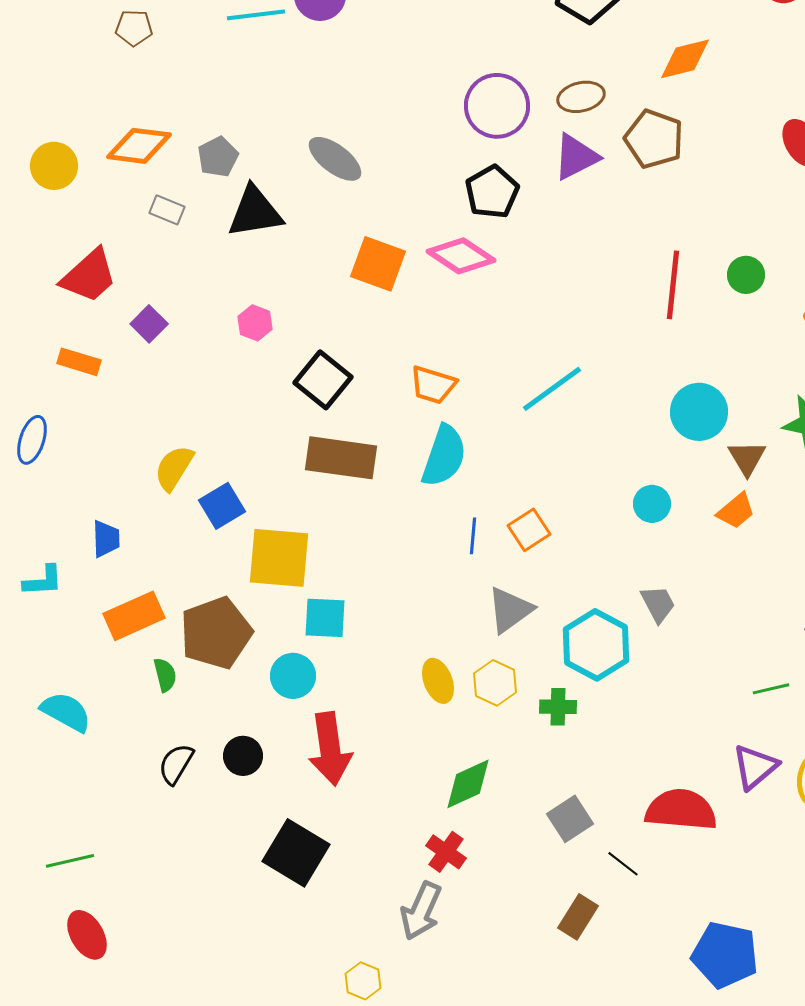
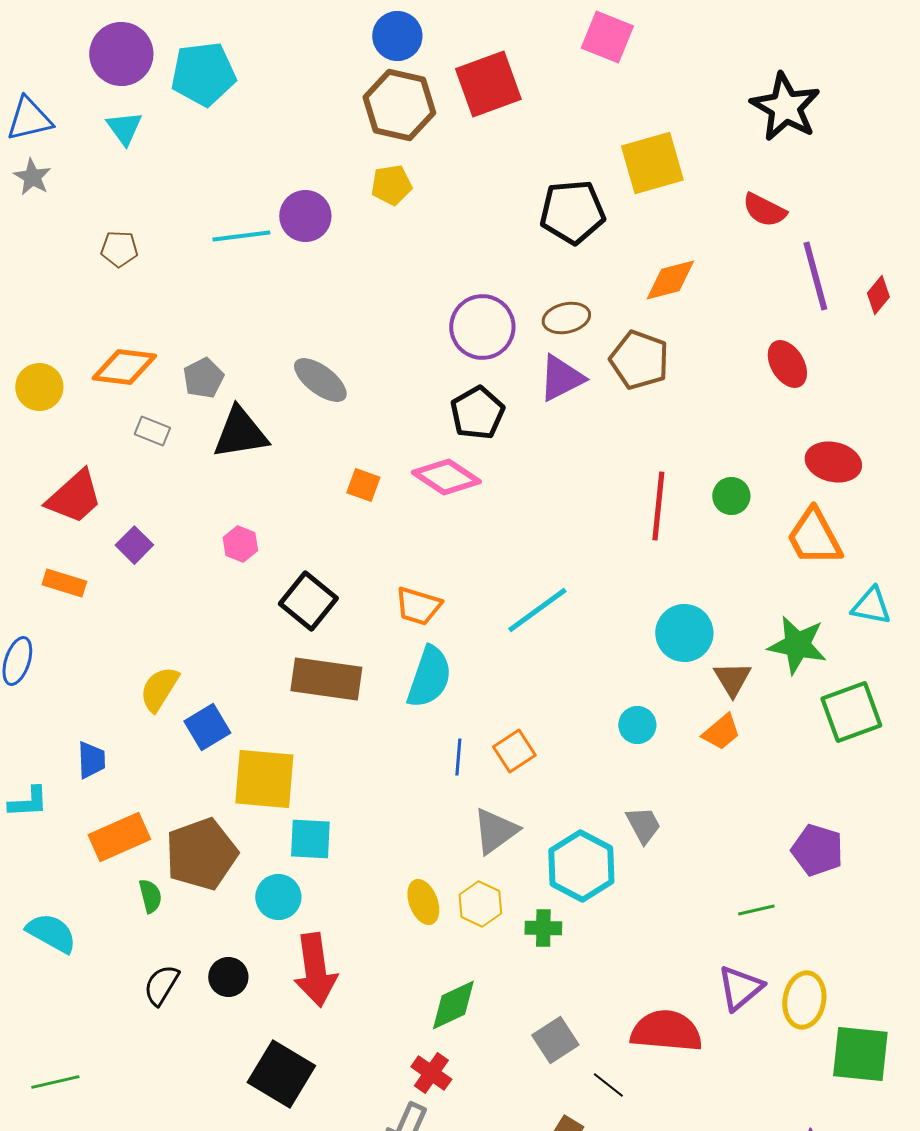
orange square: (378, 264) -> (363, 485), size x0.6

